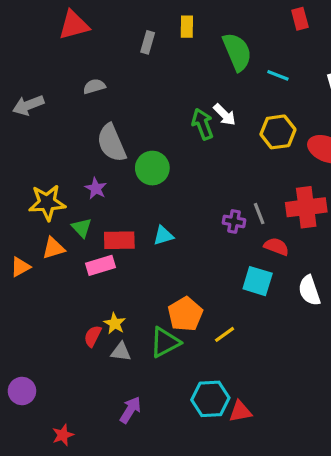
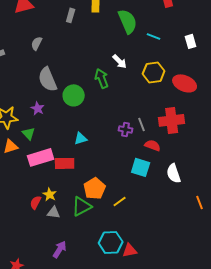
gray semicircle: (94, 86) -> (37, 43), turned -48
green arrow: (203, 124) -> (102, 78), moved
red rectangle: (119, 240) -> (65, 163), moved
pink rectangle: (101, 265) -> (41, 157), size x1.4

